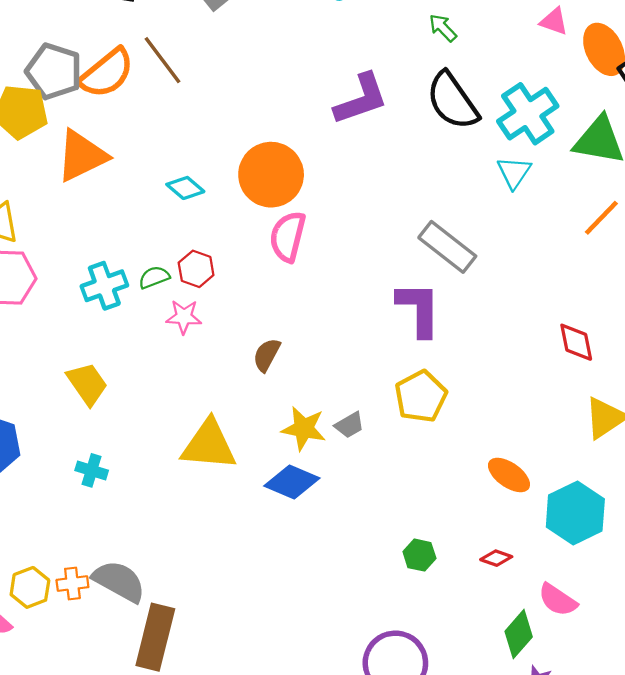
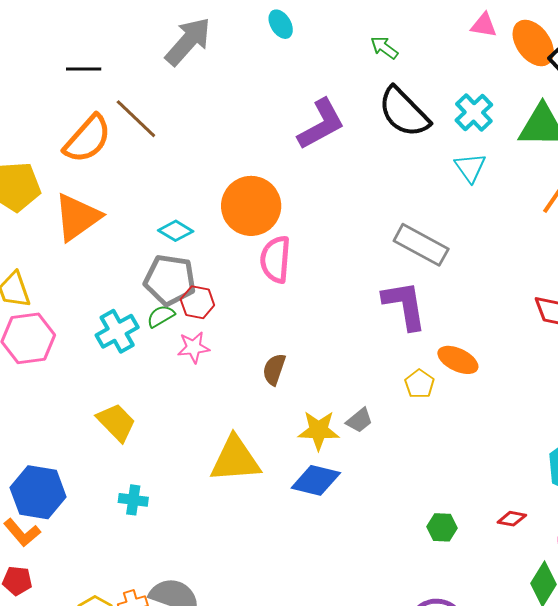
gray pentagon: (54, 71) -> (170, 280), moved
cyan cross: (528, 114) -> (474, 112), size x0.7
yellow pentagon: (421, 396) -> (419, 384), size x0.6
orange ellipse: (509, 475) -> (458, 360), moved

